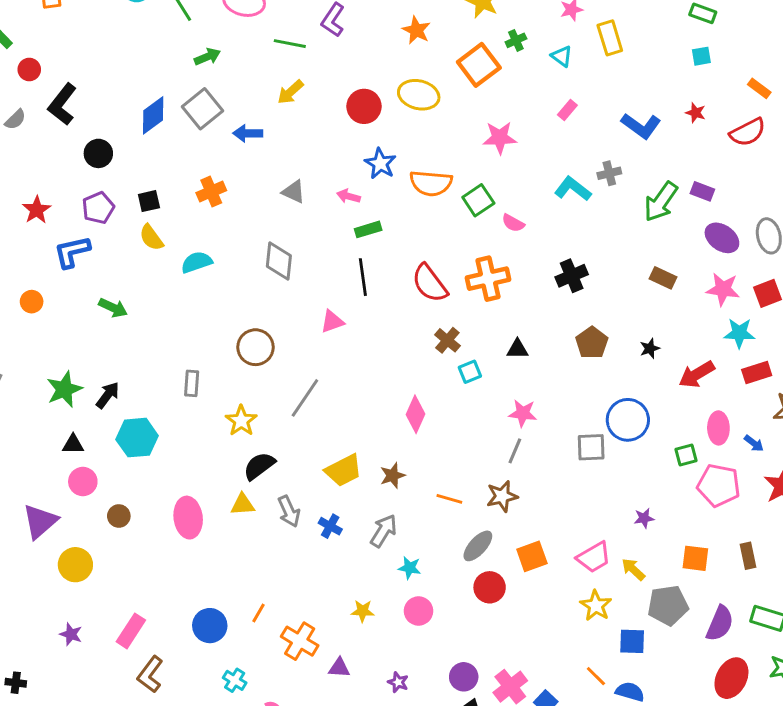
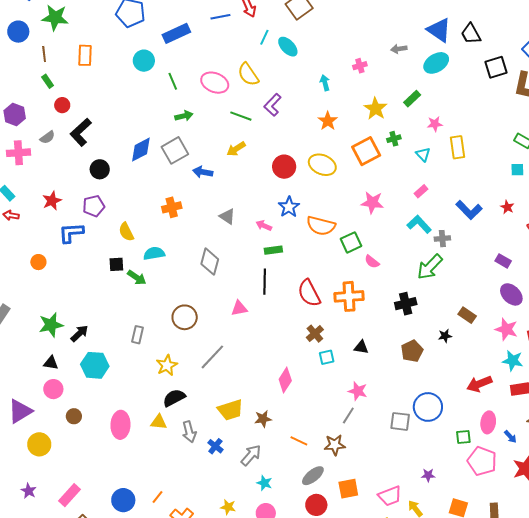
cyan L-shape: (573, 189) -> (419, 224), moved
black square: (149, 201) -> (116, 264), moved
green arrow: (661, 202) -> (430, 267), moved
green arrow: (113, 308) -> (137, 278), moved
black star: (650, 348) -> (445, 336), moved

